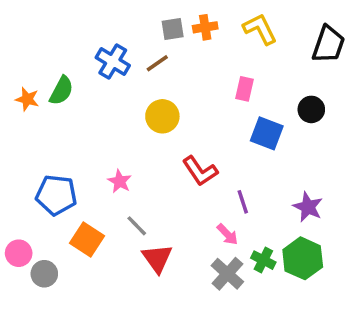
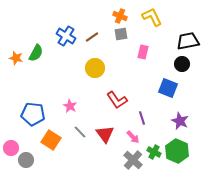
orange cross: (205, 27) -> (120, 16), turned 32
gray square: (173, 29) -> (121, 34), moved
black trapezoid: (328, 44) -> (188, 41), moved, turned -120
blue square: (267, 133) -> (168, 88), moved
red triangle: (157, 258) -> (105, 134), moved

